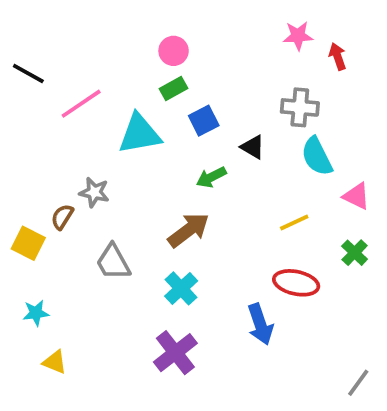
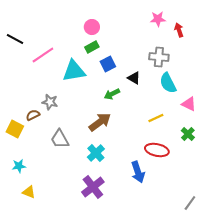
brown semicircle: (62, 217) -> (33, 115), turned 32

